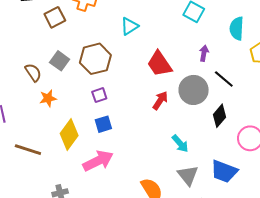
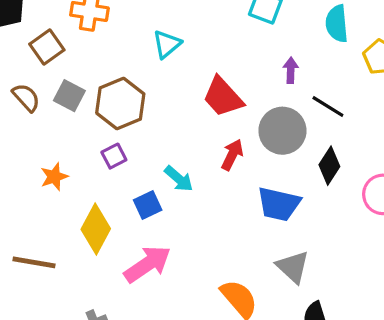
gray square: (60, 61) -> (69, 96), moved
brown semicircle: (33, 72) -> (26, 98), moved
purple square: (99, 95) -> (114, 156), moved
cyan arrow: (180, 144) -> (179, 179), moved
blue trapezoid: (224, 171) -> (279, 204), moved

